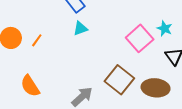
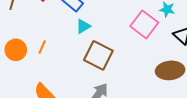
brown square: (119, 80) -> (98, 55), moved

